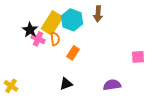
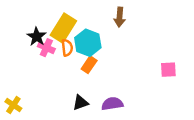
cyan hexagon: (72, 20) -> (88, 43), moved
purple semicircle: (112, 85) -> (112, 104), moved

